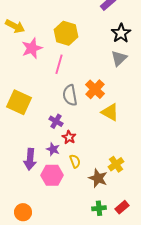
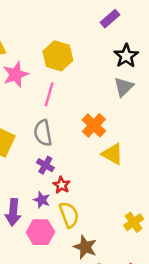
gray semicircle: (70, 95) -> (43, 133), moved
yellow semicircle: (75, 161) -> (69, 215), size x1.5
yellow cross: (116, 164) -> (134, 222), moved
brown star: (98, 178) -> (85, 247), moved

